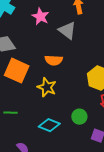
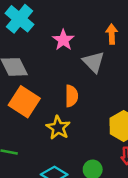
orange semicircle: (54, 60) -> (71, 96), turned -102

